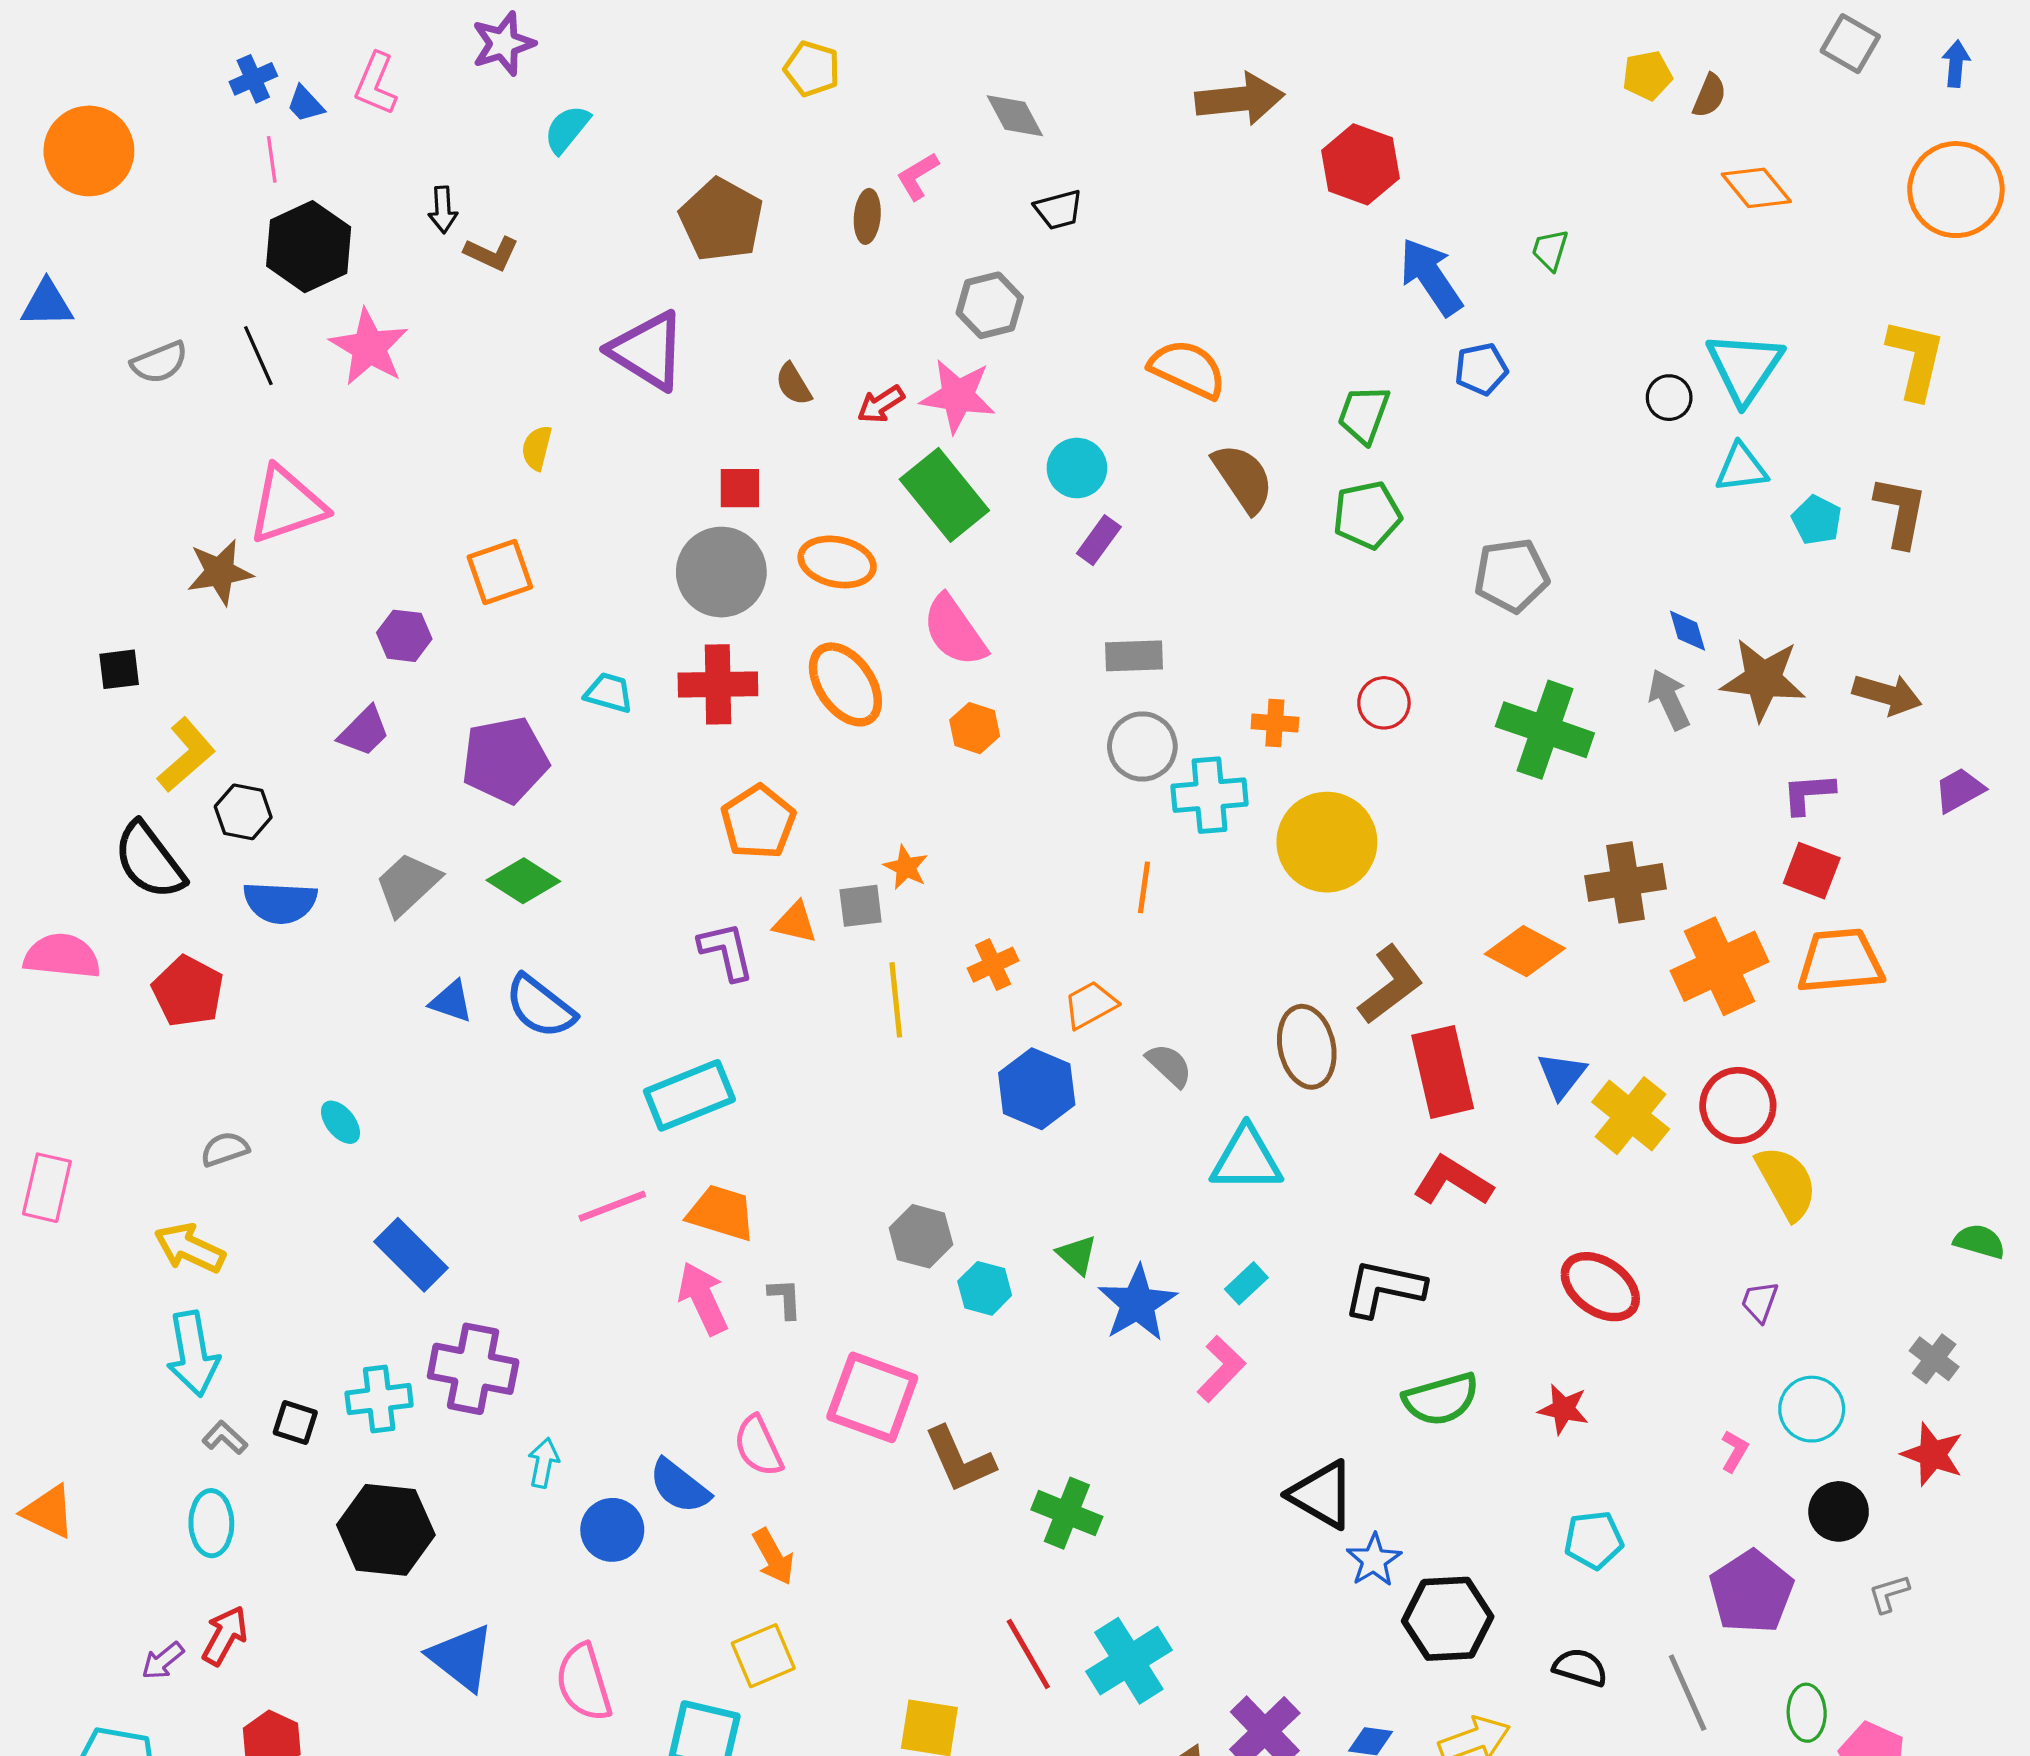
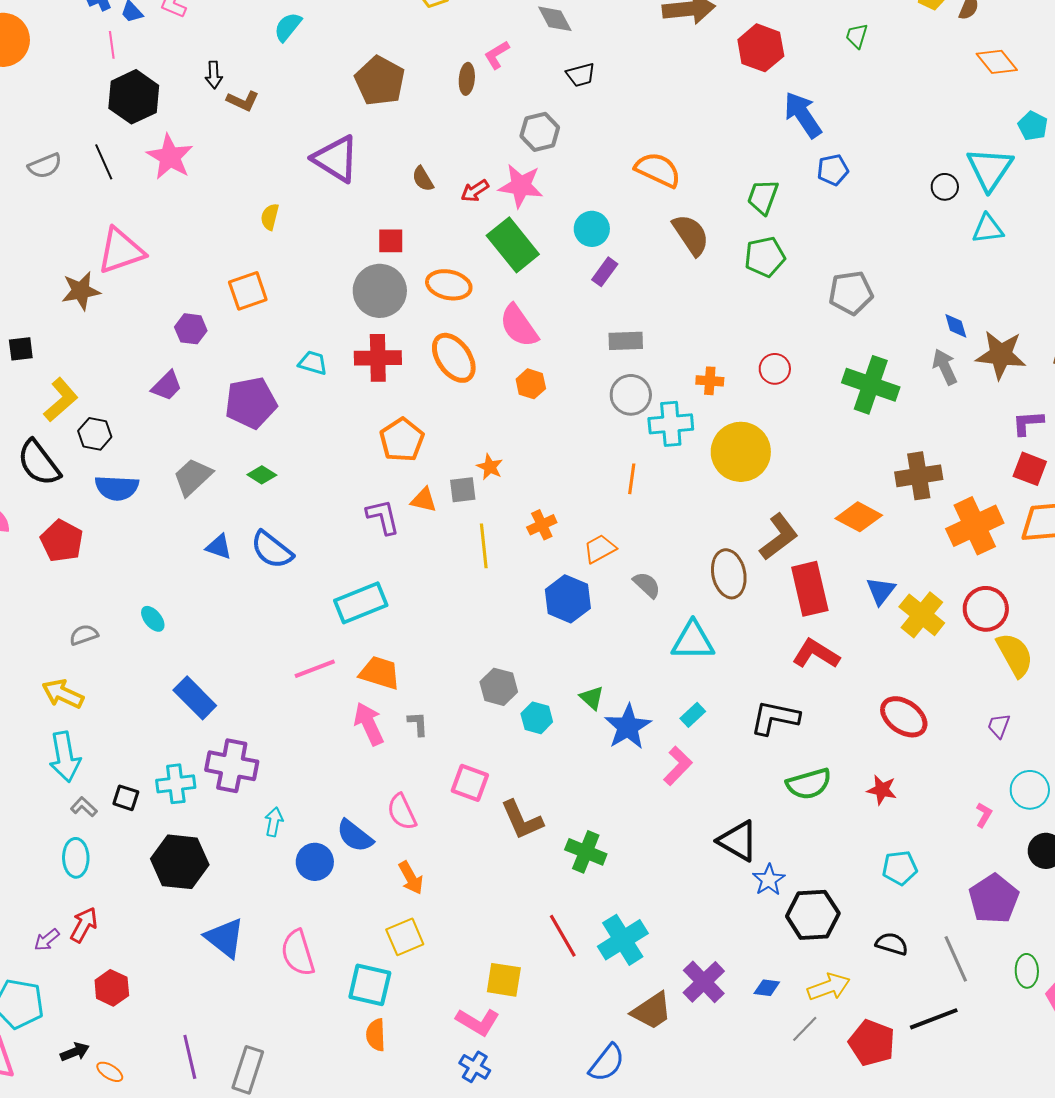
green trapezoid: (1550, 250) -> (857, 36), moved
cyan pentagon: (1817, 520) -> (1033, 126), moved
green diamond: (523, 881) -> (262, 475), size x0.7
pink square: (872, 1397) -> (470, 783), size x0.7

